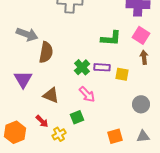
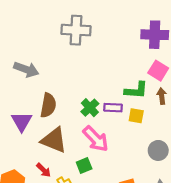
green L-shape: (111, 38) -> (136, 90), moved
brown semicircle: (46, 52) -> (48, 105), moved
pink arrow: (87, 94) -> (96, 139), size x1.4
brown triangle: (51, 95) -> (54, 140), size x1.4

